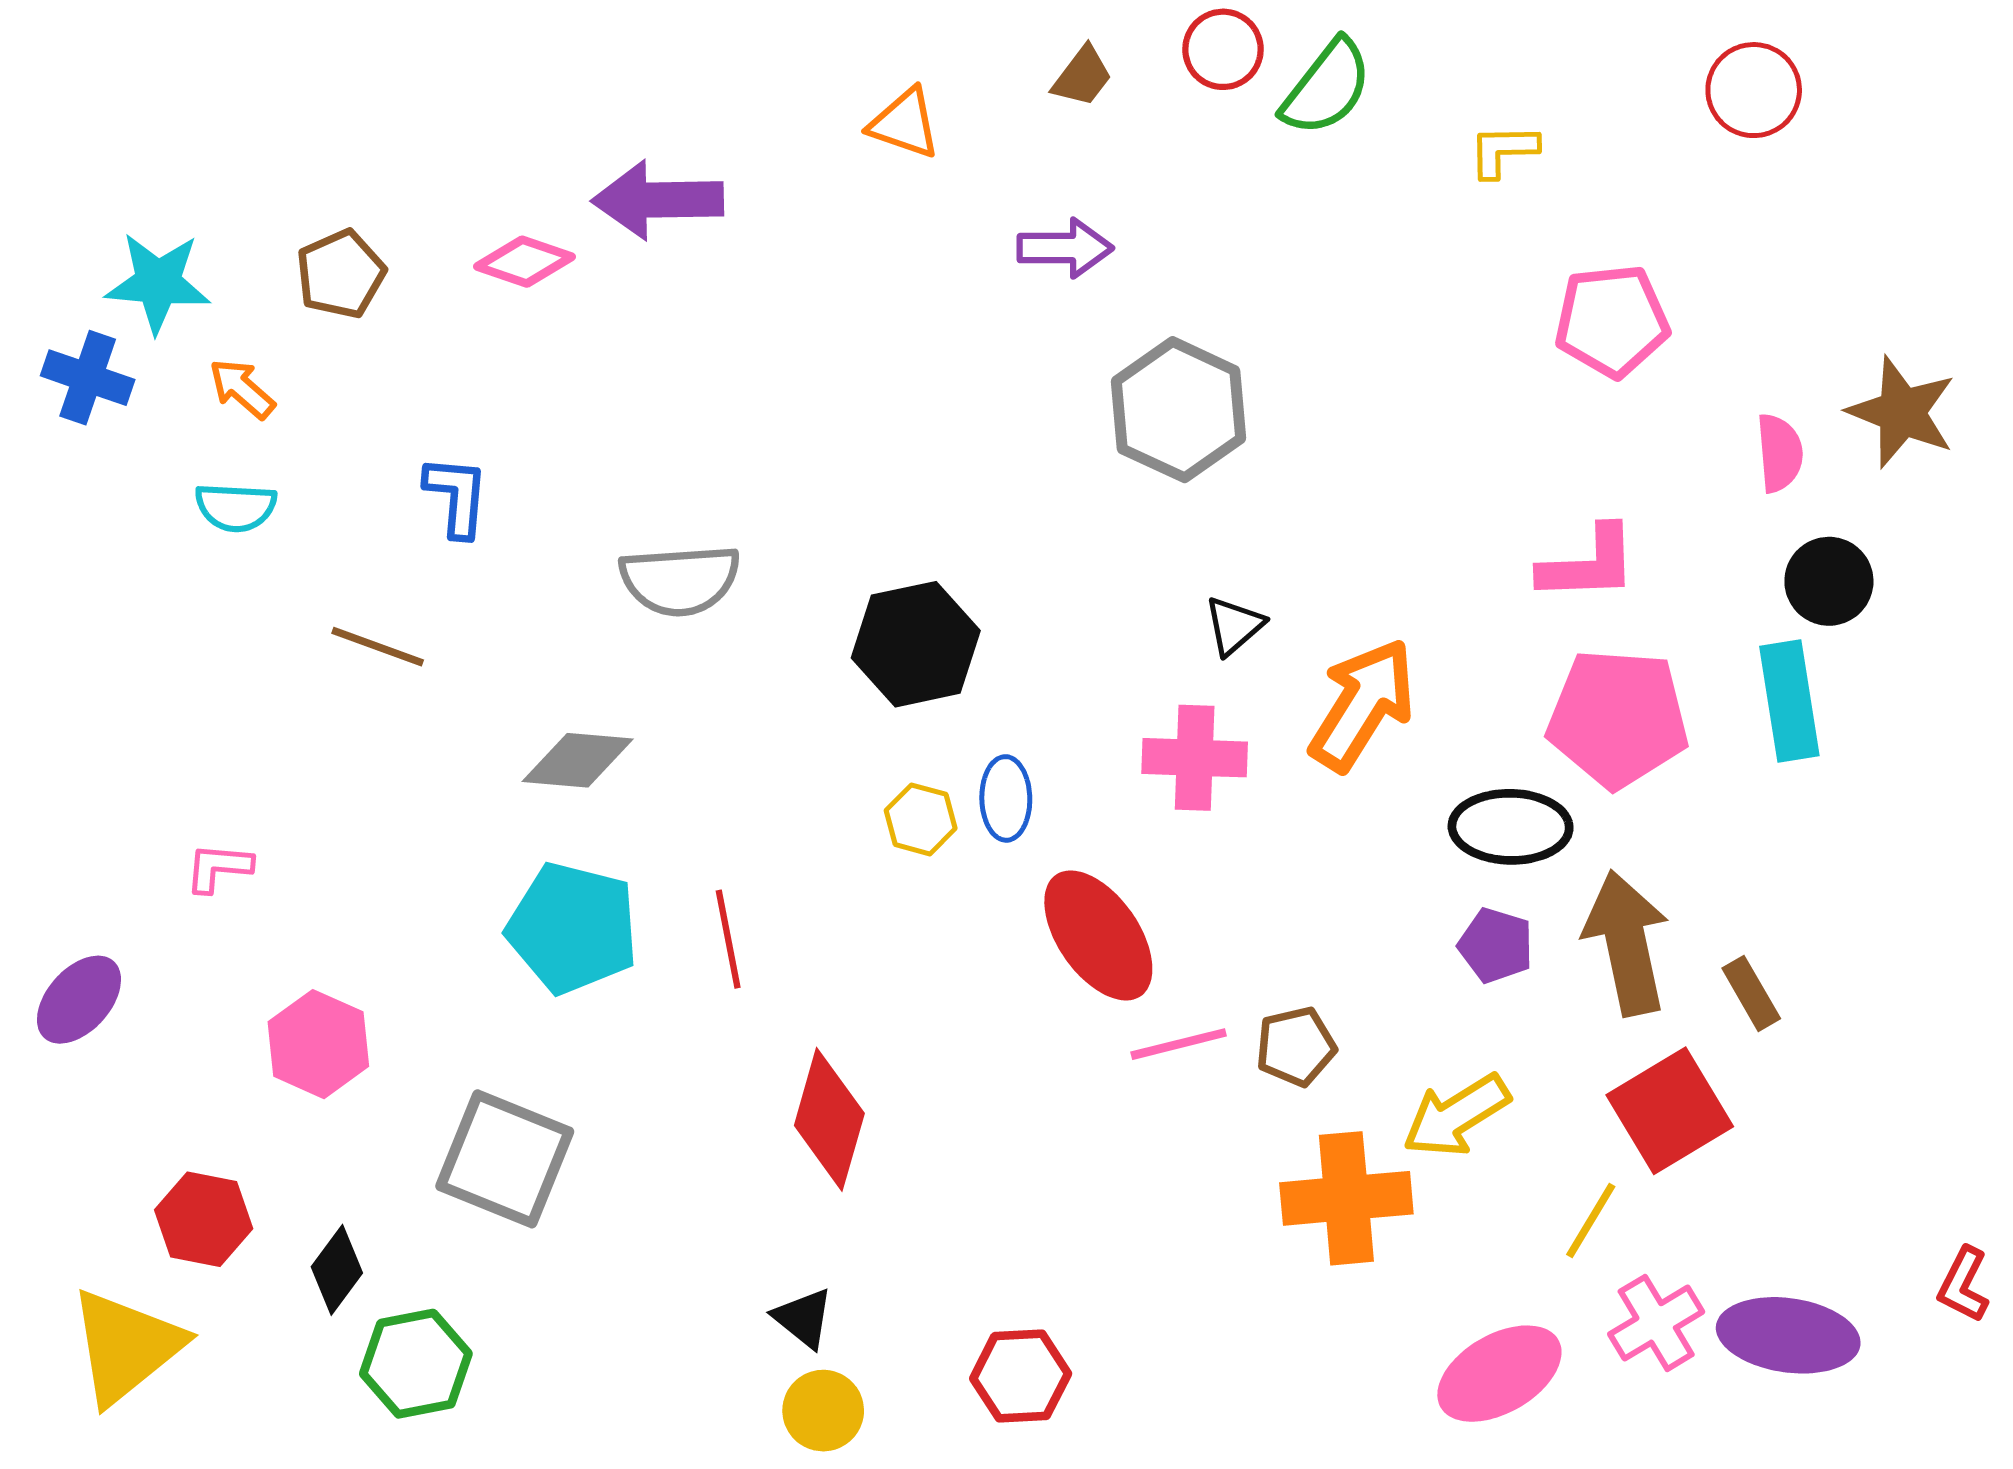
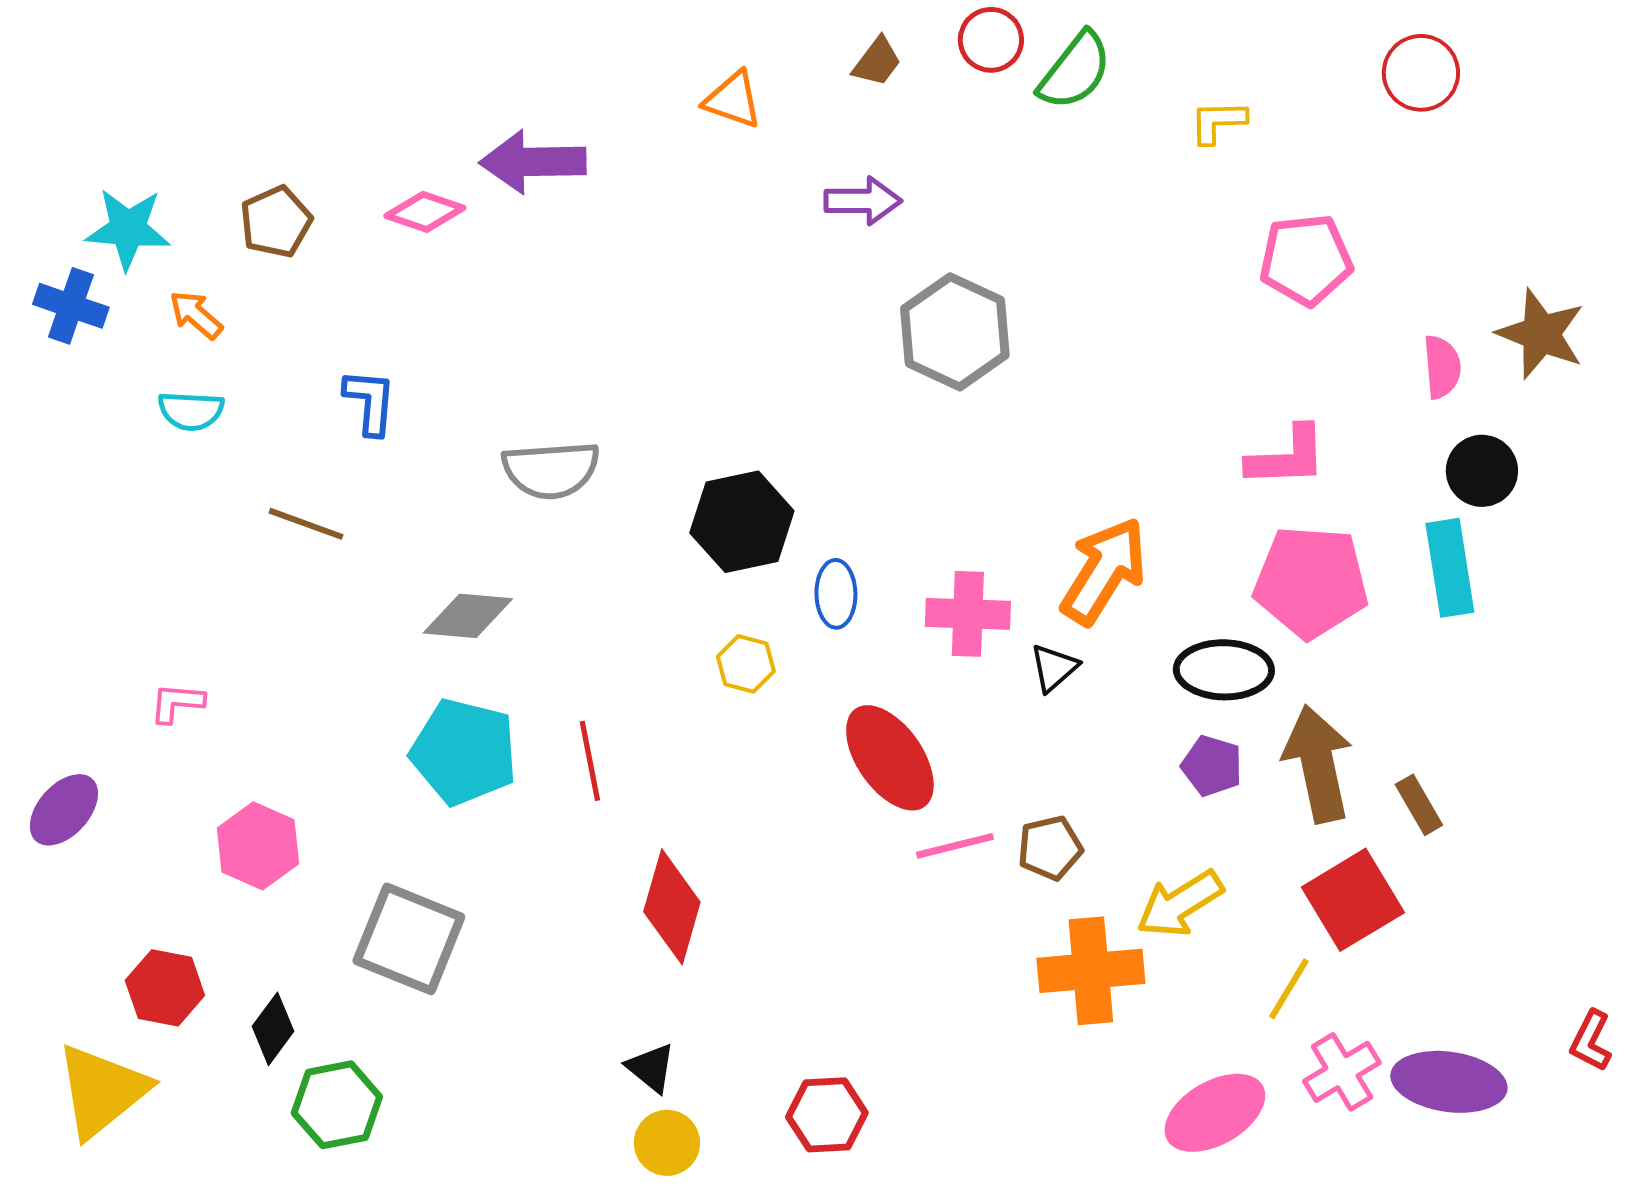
black triangle: (1234, 626) -> (1054, 668), moved
blue ellipse: (1006, 798) -> (836, 594), moved

